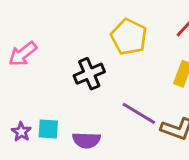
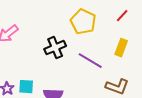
purple line: (139, 113) -> (90, 61), moved

